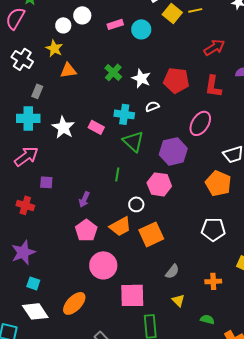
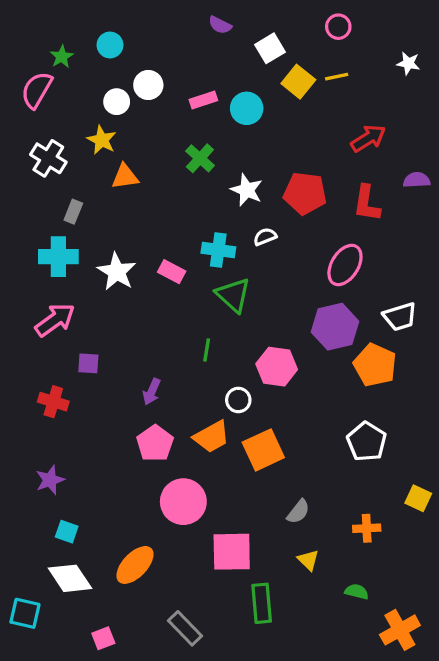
green cross: (113, 72) -> (200, 158), moved
purple hexagon: (173, 151) -> (335, 327), moved
white pentagon: (213, 229) -> (367, 442), turned 30
purple star: (23, 252) -> (50, 480), size x0.7

